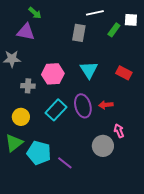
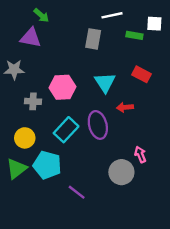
green rectangle: (114, 30) -> (134, 35), turned 64
red rectangle: (124, 73) -> (141, 74), moved
red arrow: (106, 105) -> (125, 107), moved
cyan pentagon: (39, 153) -> (47, 165), moved

